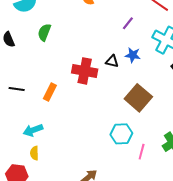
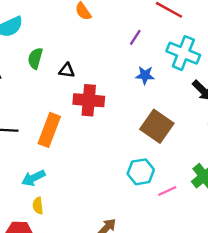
black triangle: (112, 61) -> (67, 71), moved
orange rectangle: (50, 92) -> (49, 130), size x1.5
pink line: (142, 152) -> (167, 191), turned 56

